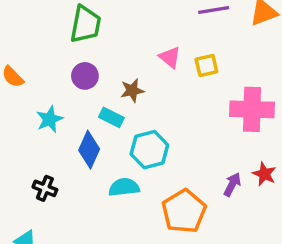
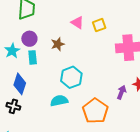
cyan rectangle: (111, 117) -> (33, 57), moved, turned 64
cyan star: (50, 119) -> (12, 51), moved
blue diamond: (89, 150) -> (20, 84), moved

